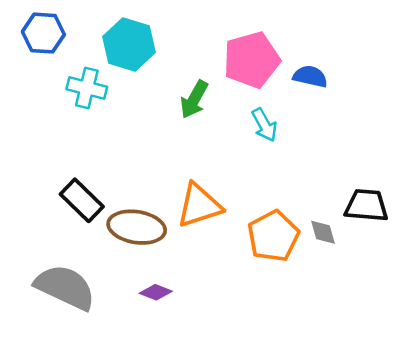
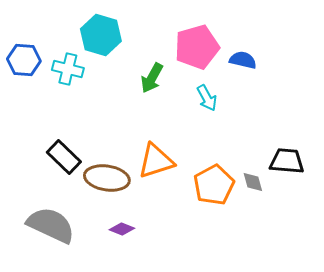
blue hexagon: (43, 33) -> (24, 60), moved

